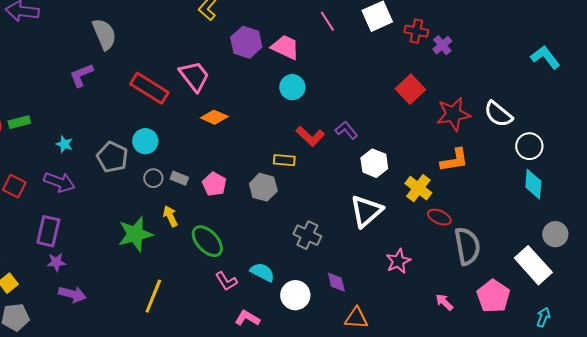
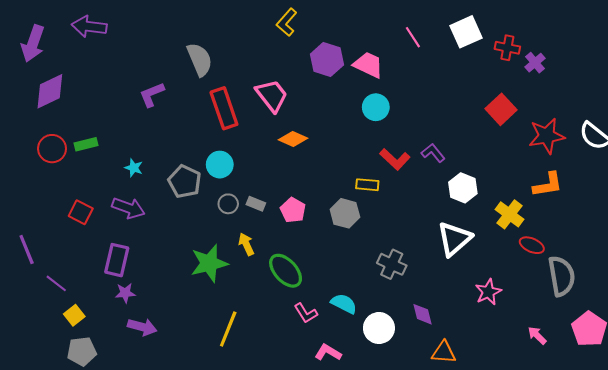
gray semicircle: (104, 34) -> (200, 59), moved
red rectangle: (149, 88) -> (224, 108), turned 39

